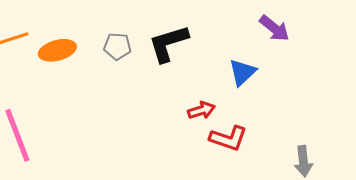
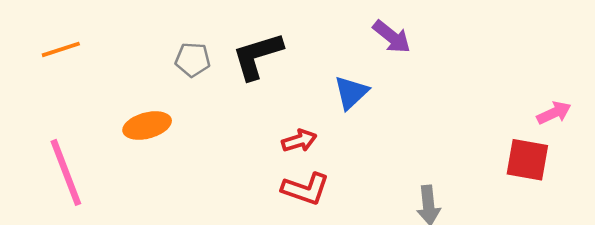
orange ellipse: (57, 50) -> (147, 126), moved
red L-shape: (228, 138) -> (306, 189), moved

